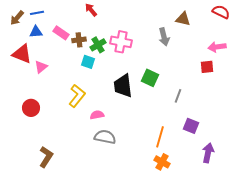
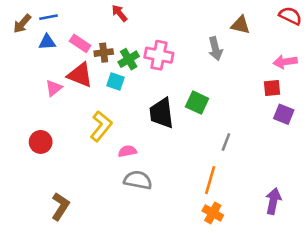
red triangle: (22, 54) -> (80, 75), moved
gray line: (178, 96) -> (226, 142), moved
purple square: (191, 126) -> (284, 114), moved

